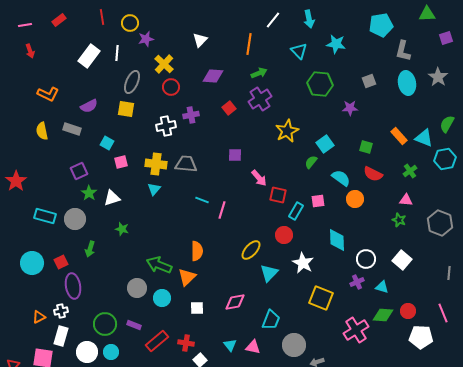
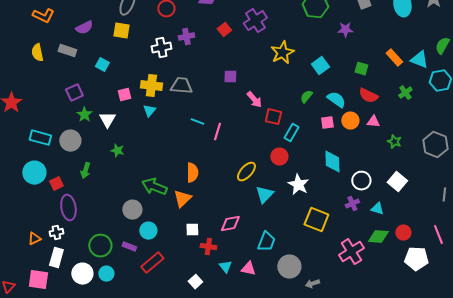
pink square: (121, 162) -> (124, 95), moved
green semicircle: (311, 162) -> (306, 97), moved
white triangle: (112, 198) -> (107, 120), turned -42
pink triangle: (406, 200) -> (373, 122), moved
pink square: (318, 201) -> (327, 123), moved
cyan circle: (32, 263) -> (34, 173), moved
cyan circle: (162, 298) -> (148, 231), moved
red cross: (186, 343) -> (208, 247), moved

